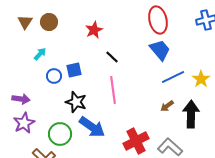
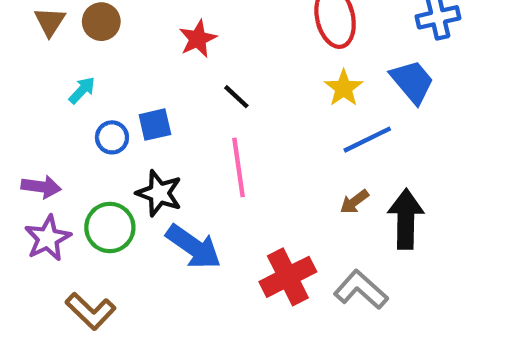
blue trapezoid: (160, 50) -> (412, 82), moved
yellow star: (201, 79) -> (344, 88), moved
green circle: (60, 134) -> (110, 228), moved

